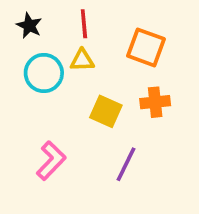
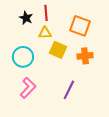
black star: (29, 26) -> (26, 18), moved
cyan circle: (44, 73) -> (23, 57), moved
yellow square: (106, 111) -> (58, 50), moved

